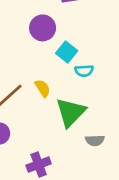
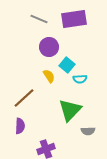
yellow semicircle: (43, 88) -> (49, 76), moved

